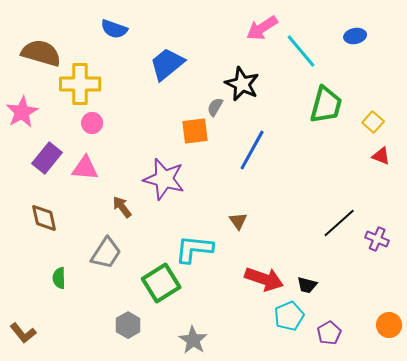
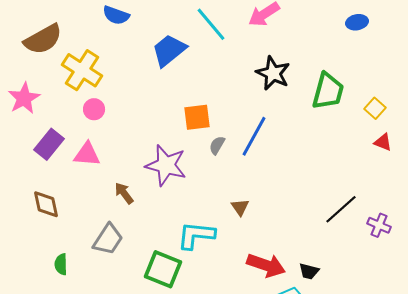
cyan line: (301, 51) -> (211, 24), moved
brown semicircle: (41, 53) -> (43, 39), turned 135
yellow cross: (80, 84) -> (82, 70), turned 33
black star: (242, 84) -> (273, 73), moved
gray semicircle: (215, 107) -> (217, 145), moved
green square: (161, 283) -> (163, 269), turned -36

